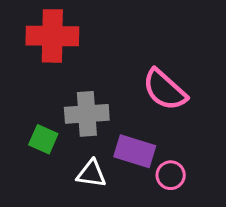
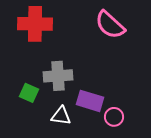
pink semicircle: (165, 90) -> (110, 25), moved

